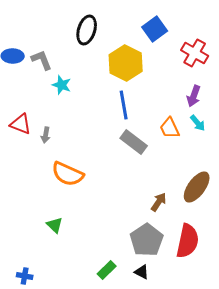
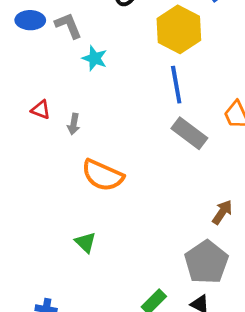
red triangle: (21, 124) -> (41, 110), size x0.7

